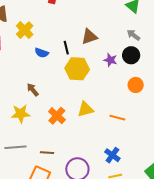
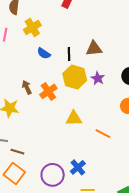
purple star: (110, 60) -> (98, 78), moved
orange cross: (57, 116) -> (48, 91), moved
brown line: (47, 153) -> (17, 152), moved
blue cross: (112, 155) -> (78, 167), moved

